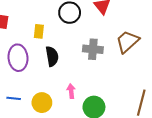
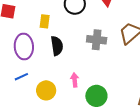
blue line: (14, 98) -> (21, 77), moved, turned -32

